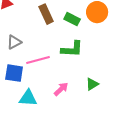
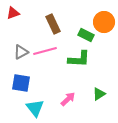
green rectangle: (72, 19) -> (86, 35), moved
pink line: (38, 60) -> (45, 51), moved
cyan triangle: (28, 98) -> (35, 108), turned 48

